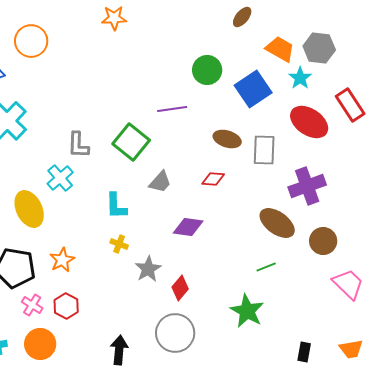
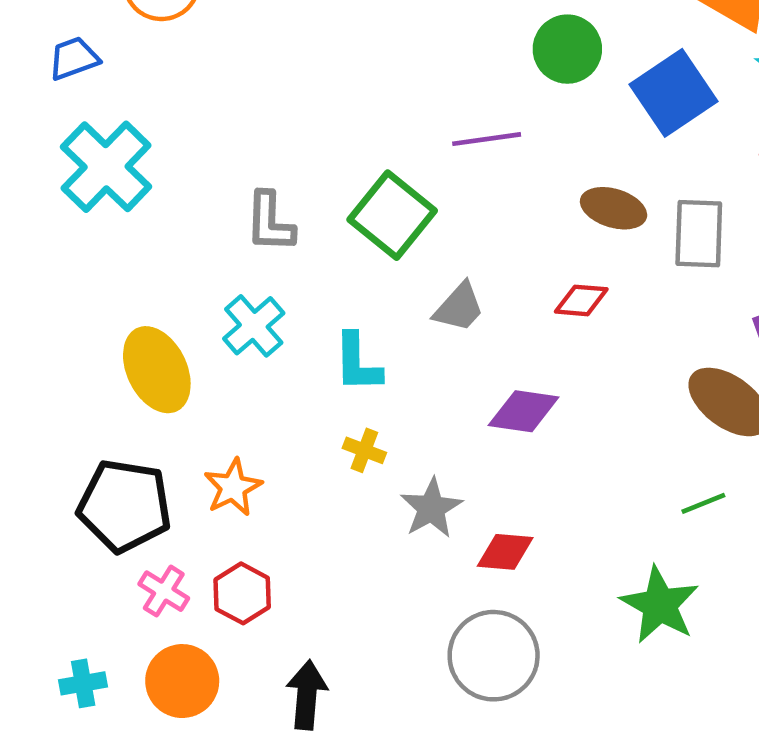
cyan cross: (60, 178) -> (254, 326), moved
red diamond: (180, 288) -> (505, 552), turned 55
black arrow: (119, 350) -> (307, 695), moved

